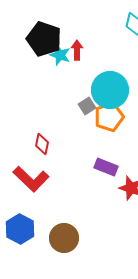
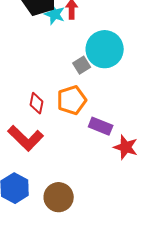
orange pentagon: (109, 117) -> (72, 100), moved

